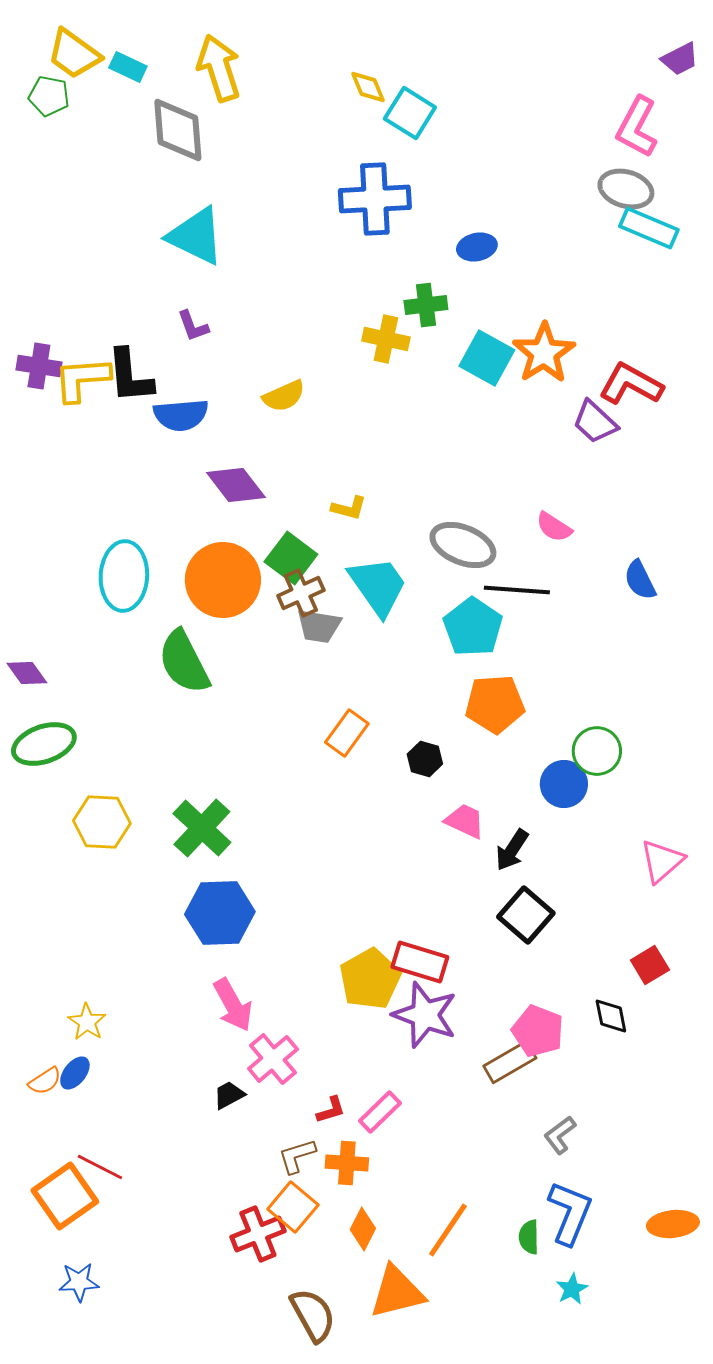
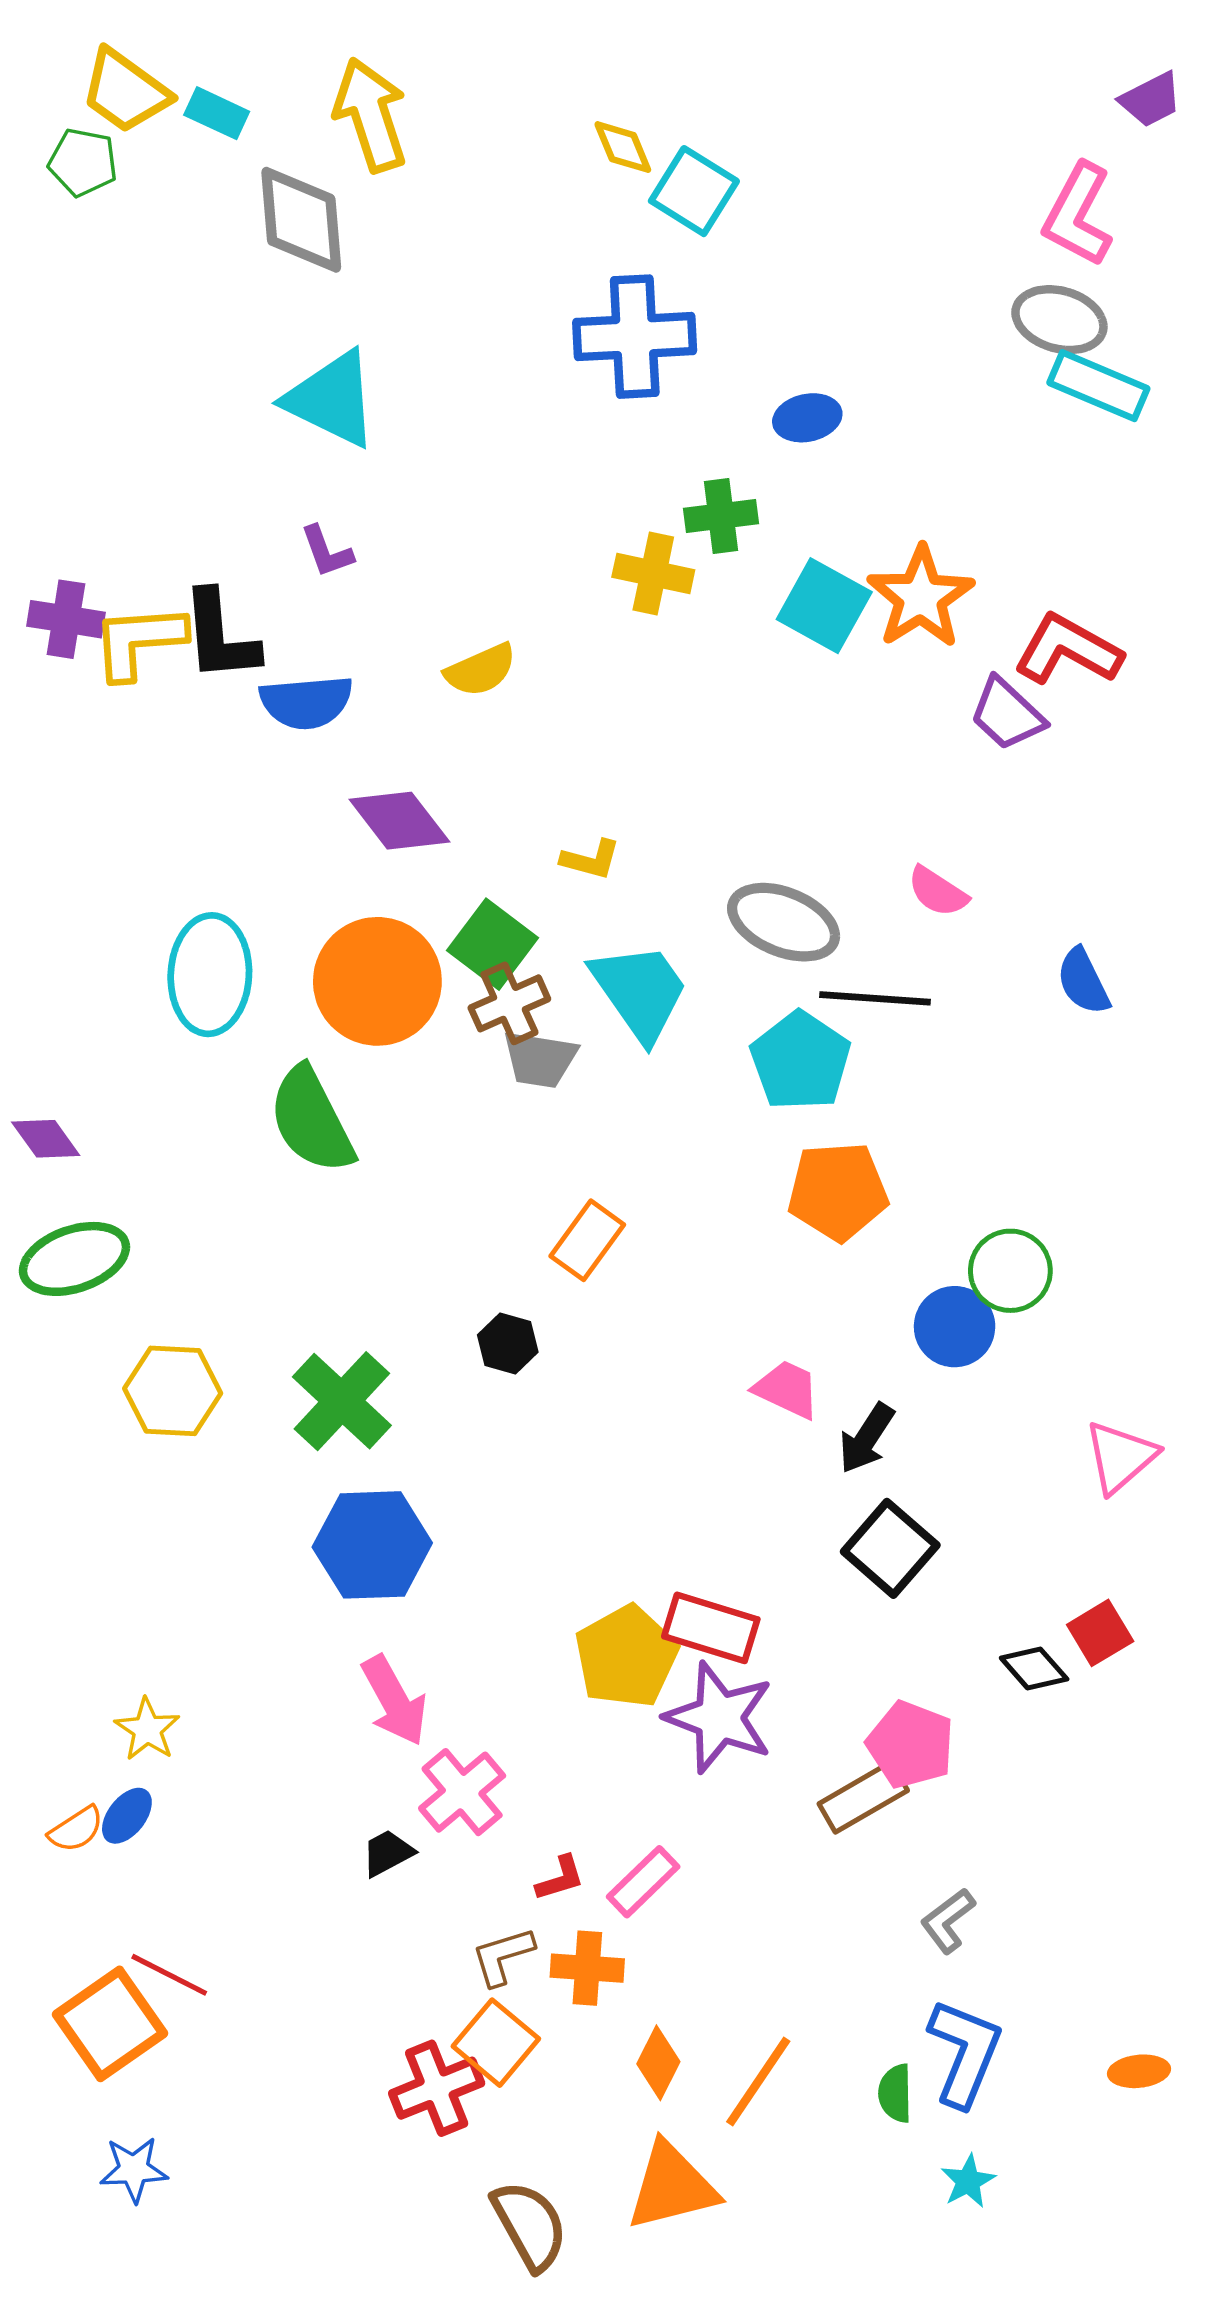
black hexagon: (425, 759) -> (508, 1344), moved
black diamond: (611, 1016) -> (1034, 1668), moved, turned -30
orange ellipse: (673, 1224) -> (1139, 2071), size x0.7
orange diamond: (363, 1229) -> (658, 2063), moved

